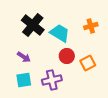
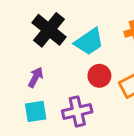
cyan trapezoid: (60, 33) -> (89, 42), turned 115
purple arrow: (24, 57) -> (36, 77), turned -96

